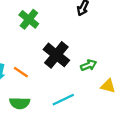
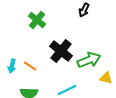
green arrow: (89, 65) -> (89, 60), size x1.6

